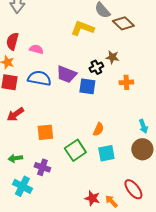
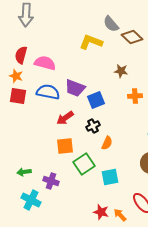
pink semicircle: (36, 49) -> (45, 63), size x1.5
black cross: (96, 67) -> (93, 126), moved
blue square: (87, 86) -> (96, 100), turned -30
red arrow: (15, 114) -> (65, 118), moved
orange square: (45, 132) -> (65, 146), moved
cyan square: (106, 153) -> (110, 177), moved

